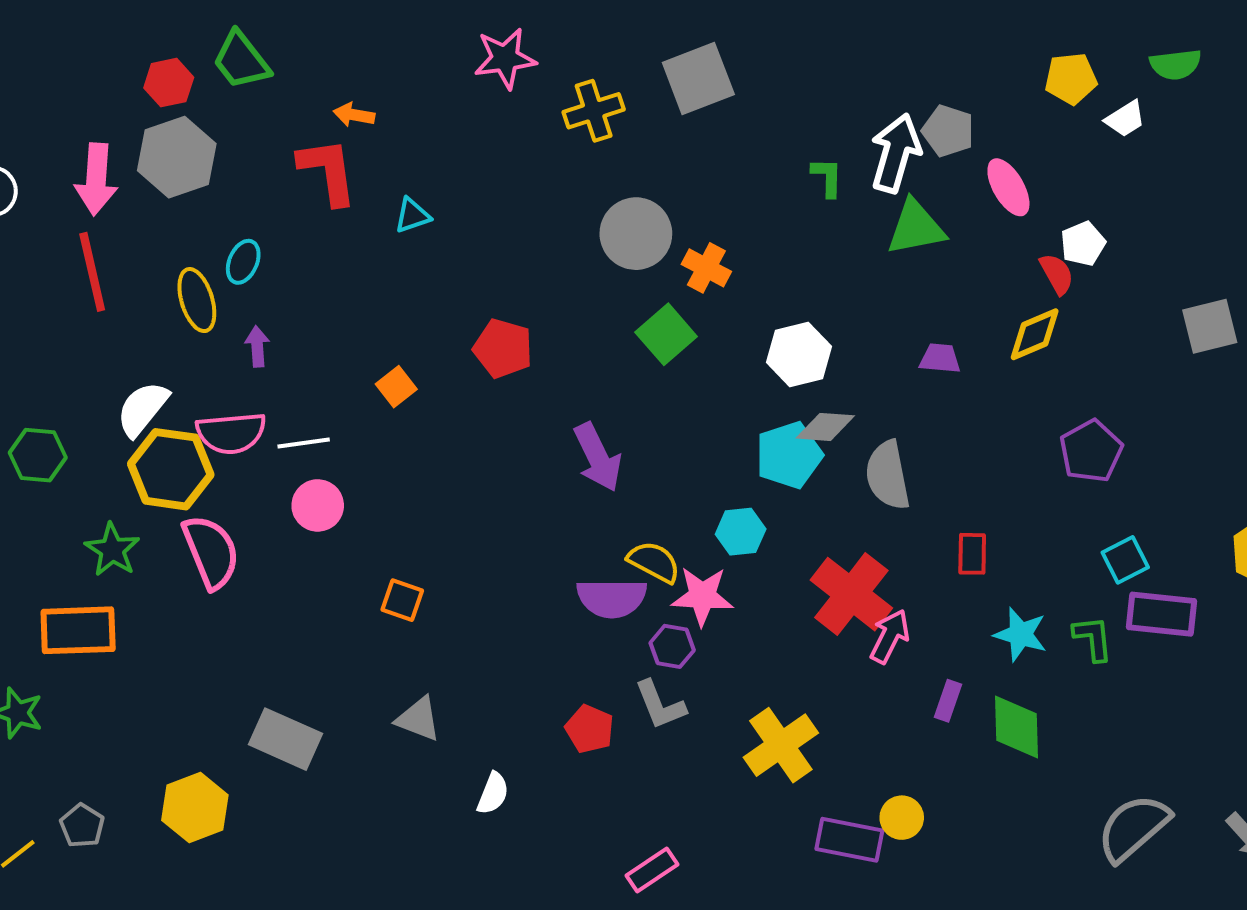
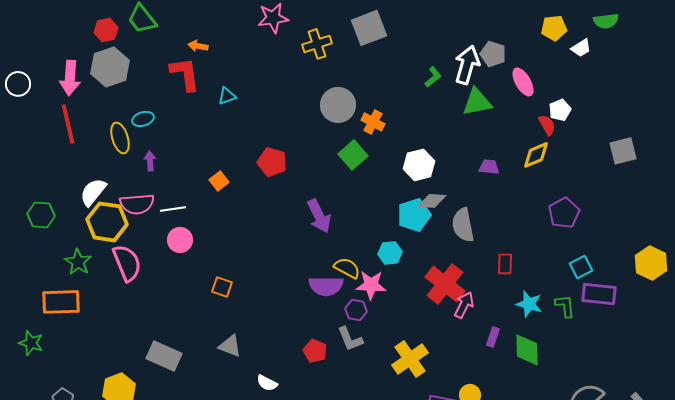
green L-shape: (827, 177) -> (433, 77), turned 50
cyan ellipse: (243, 262) -> (143, 119), turned 50
white semicircle: (493, 793) -> (267, 383), turned 95

